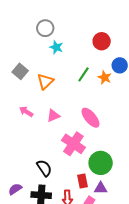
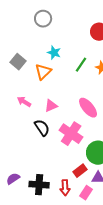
cyan star: (56, 47) -> (54, 53), moved
black semicircle: (44, 168) -> (42, 128), moved
red rectangle: (82, 181) -> (80, 171), turned 64

